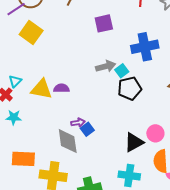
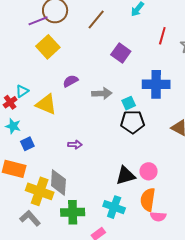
purple square: (104, 23) -> (121, 53), turned 36
gray arrow: (106, 66) -> (102, 93), moved
purple semicircle: (61, 88) -> (70, 81), moved, turned -42
blue square: (87, 129) -> (27, 144), moved
gray diamond: (68, 141) -> (58, 182), moved

